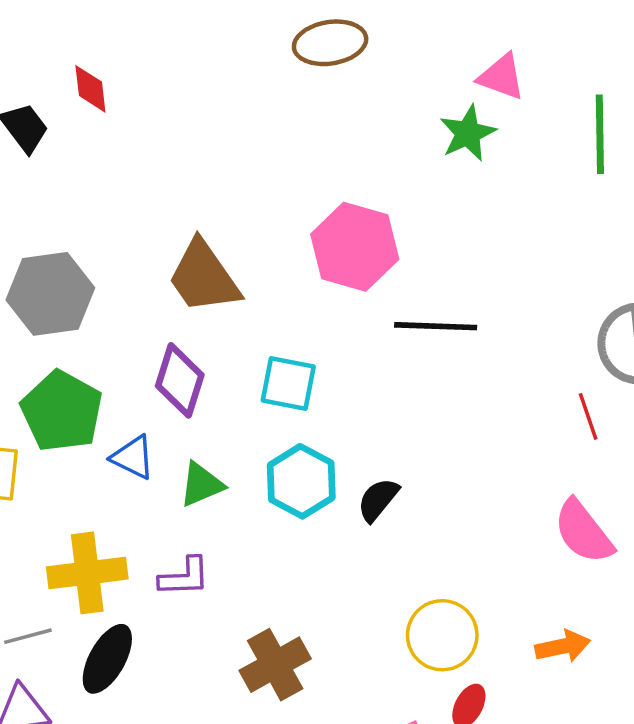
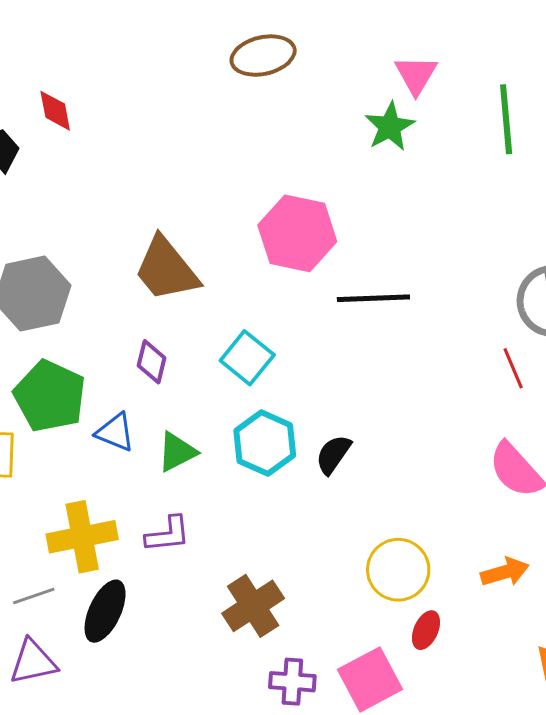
pink triangle: (502, 77) -> (416, 75), turned 45
purple diamond: (180, 380) -> (152, 362), size x0.7
cyan square: (288, 383) -> (247, 358), turned 32

